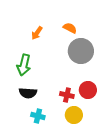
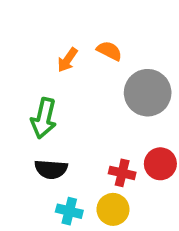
orange semicircle: (70, 28) -> (109, 51), moved
yellow circle: (74, 115) -> (113, 209), moved

